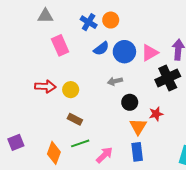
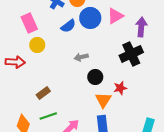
blue circle: (124, 52) -> (90, 18), moved
pink triangle: (150, 53) -> (115, 16), moved
yellow circle: (71, 90) -> (37, 45), moved
brown rectangle: (75, 119) -> (43, 93), turned -64

